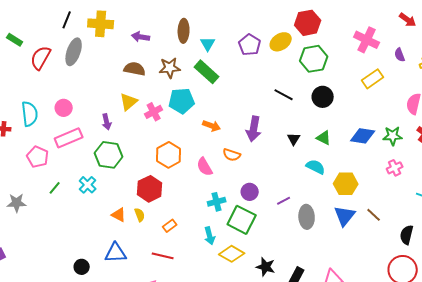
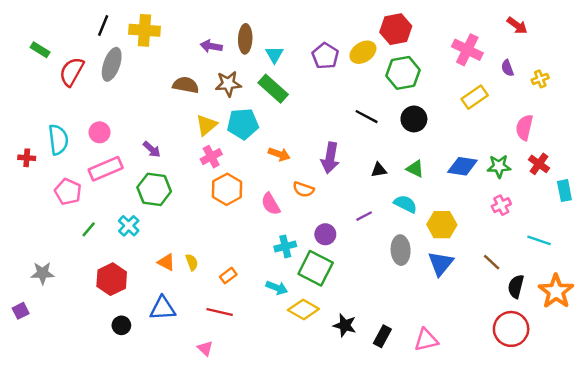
purple arrow: (141, 37) -> (211, 46), moved
yellow triangle: (129, 102) -> (206, 125), moved
pink cross: (154, 112) -> (211, 157), moved
purple arrow: (107, 122) -> (152, 149), turned -35
black triangle: (294, 139) -> (379, 170), turned 48
red hexagon: (150, 189) -> (112, 279), moved
purple line: (284, 201) -> (364, 216), moved
gray star: (17, 203) -> (42, 273), moved
brown line: (374, 215) -> (492, 262), moved
gray ellipse: (307, 217) -> (401, 250), moved
cyan arrow: (210, 236) -> (277, 288), turned -54

